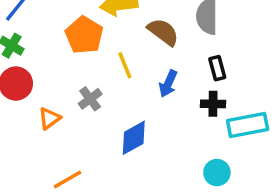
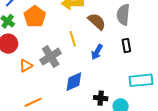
orange pentagon: (84, 35) -> (35, 17), moved
gray cross: (90, 99) -> (51, 57), size x1.5
black cross: (213, 104) -> (101, 98), moved

